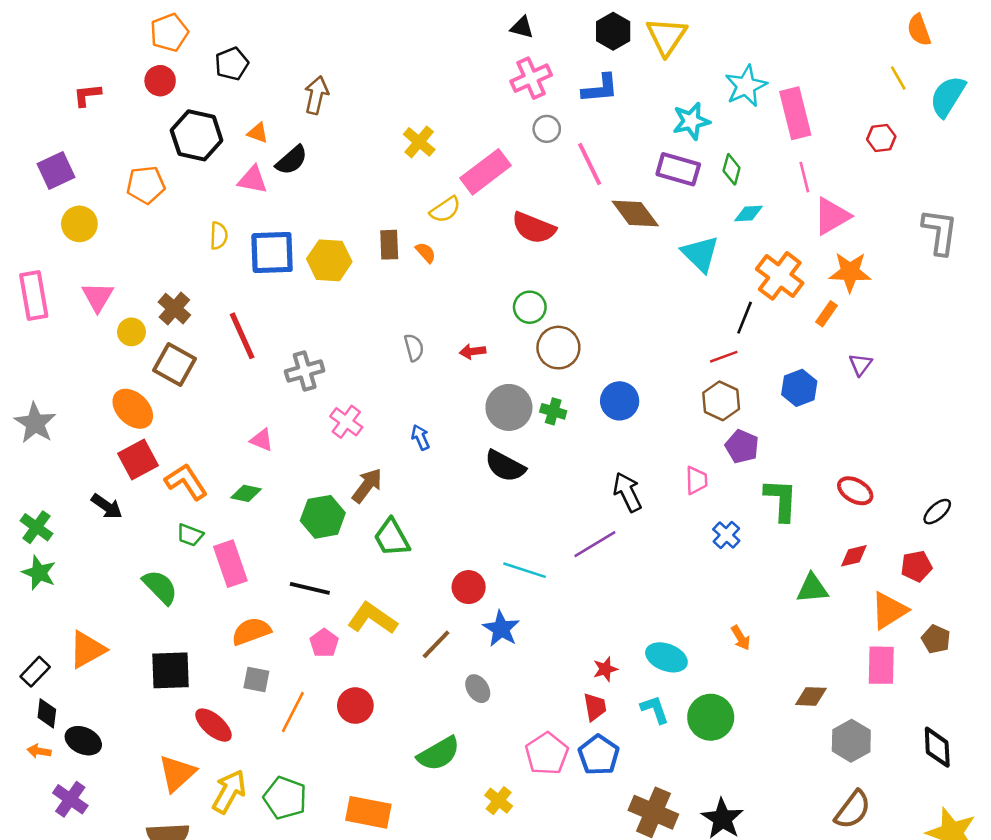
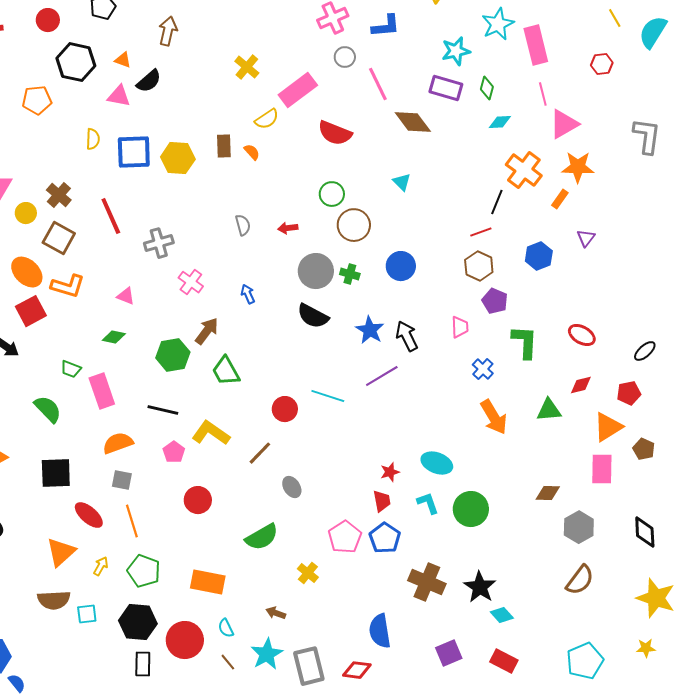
cyan triangle: (700, 254) -> (402, 182), moved, size x0.6
orange L-shape: (186, 482) -> (68, 286), moved, turned 140
blue star: (501, 629) -> (370, 330), moved
orange arrow: (741, 638) -> (494, 417), moved, size x1.8
orange line: (293, 712) -> (132, 521), moved, turned -44
yellow arrow: (229, 791) -> (101, 566), size x0.6

